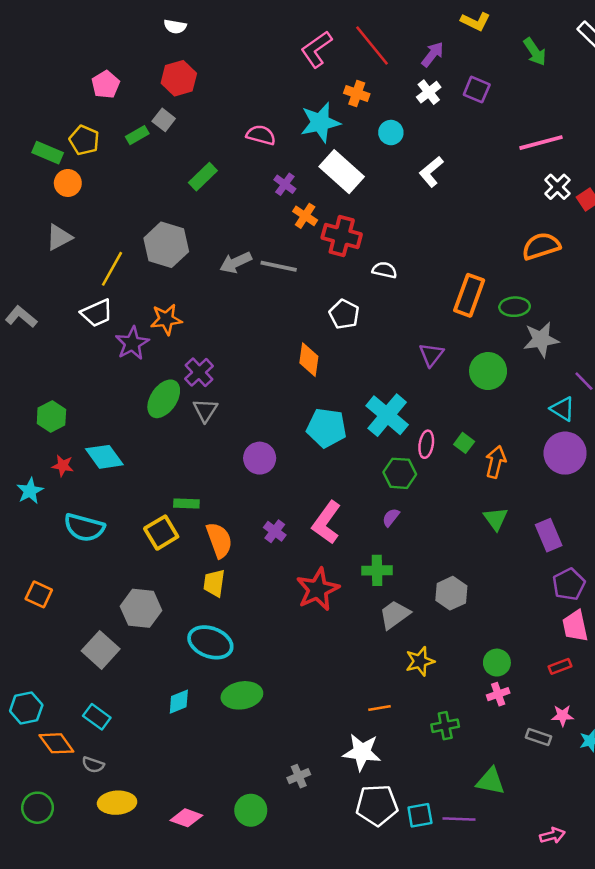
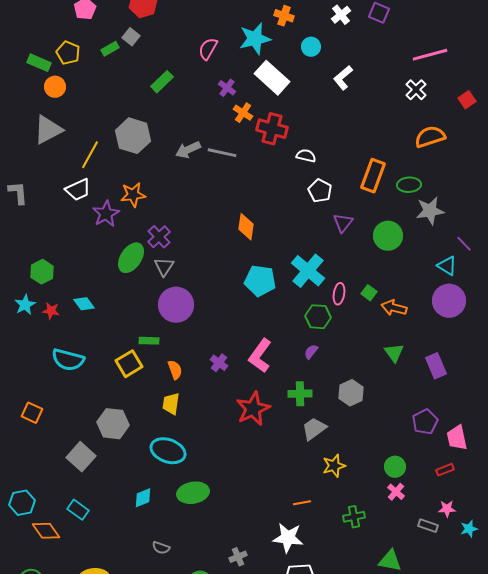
pink semicircle: (261, 135) -> (208, 49), turned -75
white cross: (557, 187) -> (416, 90), moved
gray triangle: (59, 237) -> (48, 130), size x1.4
white pentagon: (344, 314) -> (320, 191), moved
gray L-shape: (21, 317) -> (18, 193), turned 45
cyan diamond: (104, 457) -> (84, 304), size x0.7
purple circle: (260, 458) -> (176, 305), moved, size x1.4
orange arrow: (496, 462) -> (394, 308), turned -90
cyan star: (30, 491) -> (25, 305), moved
orange semicircle: (219, 540) -> (175, 370), size x0.7
purple pentagon: (569, 584) -> (425, 422), moved
gray hexagon: (451, 593) -> (351, 393), moved
pink cross: (498, 694) -> (396, 492), turned -30
gray semicircle: (93, 765) -> (161, 548), moved

